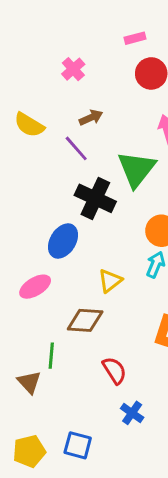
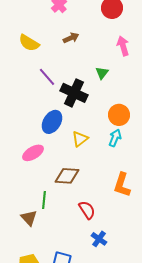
purple line: (76, 148) -> (47, 77), moved
green triangle: (136, 169) -> (102, 73), size x0.5
yellow triangle: (110, 281) -> (80, 139), moved

